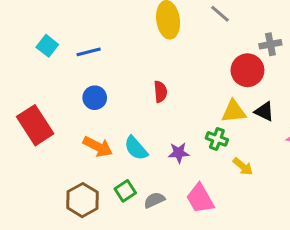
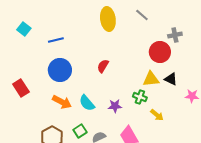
cyan square: (47, 46) -> (24, 29), moved
red semicircle: (160, 92) -> (103, 66), turned -144
blue circle: (95, 98) -> (60, 70), size x1.5
red rectangle: (35, 125) -> (21, 88), size x0.7

